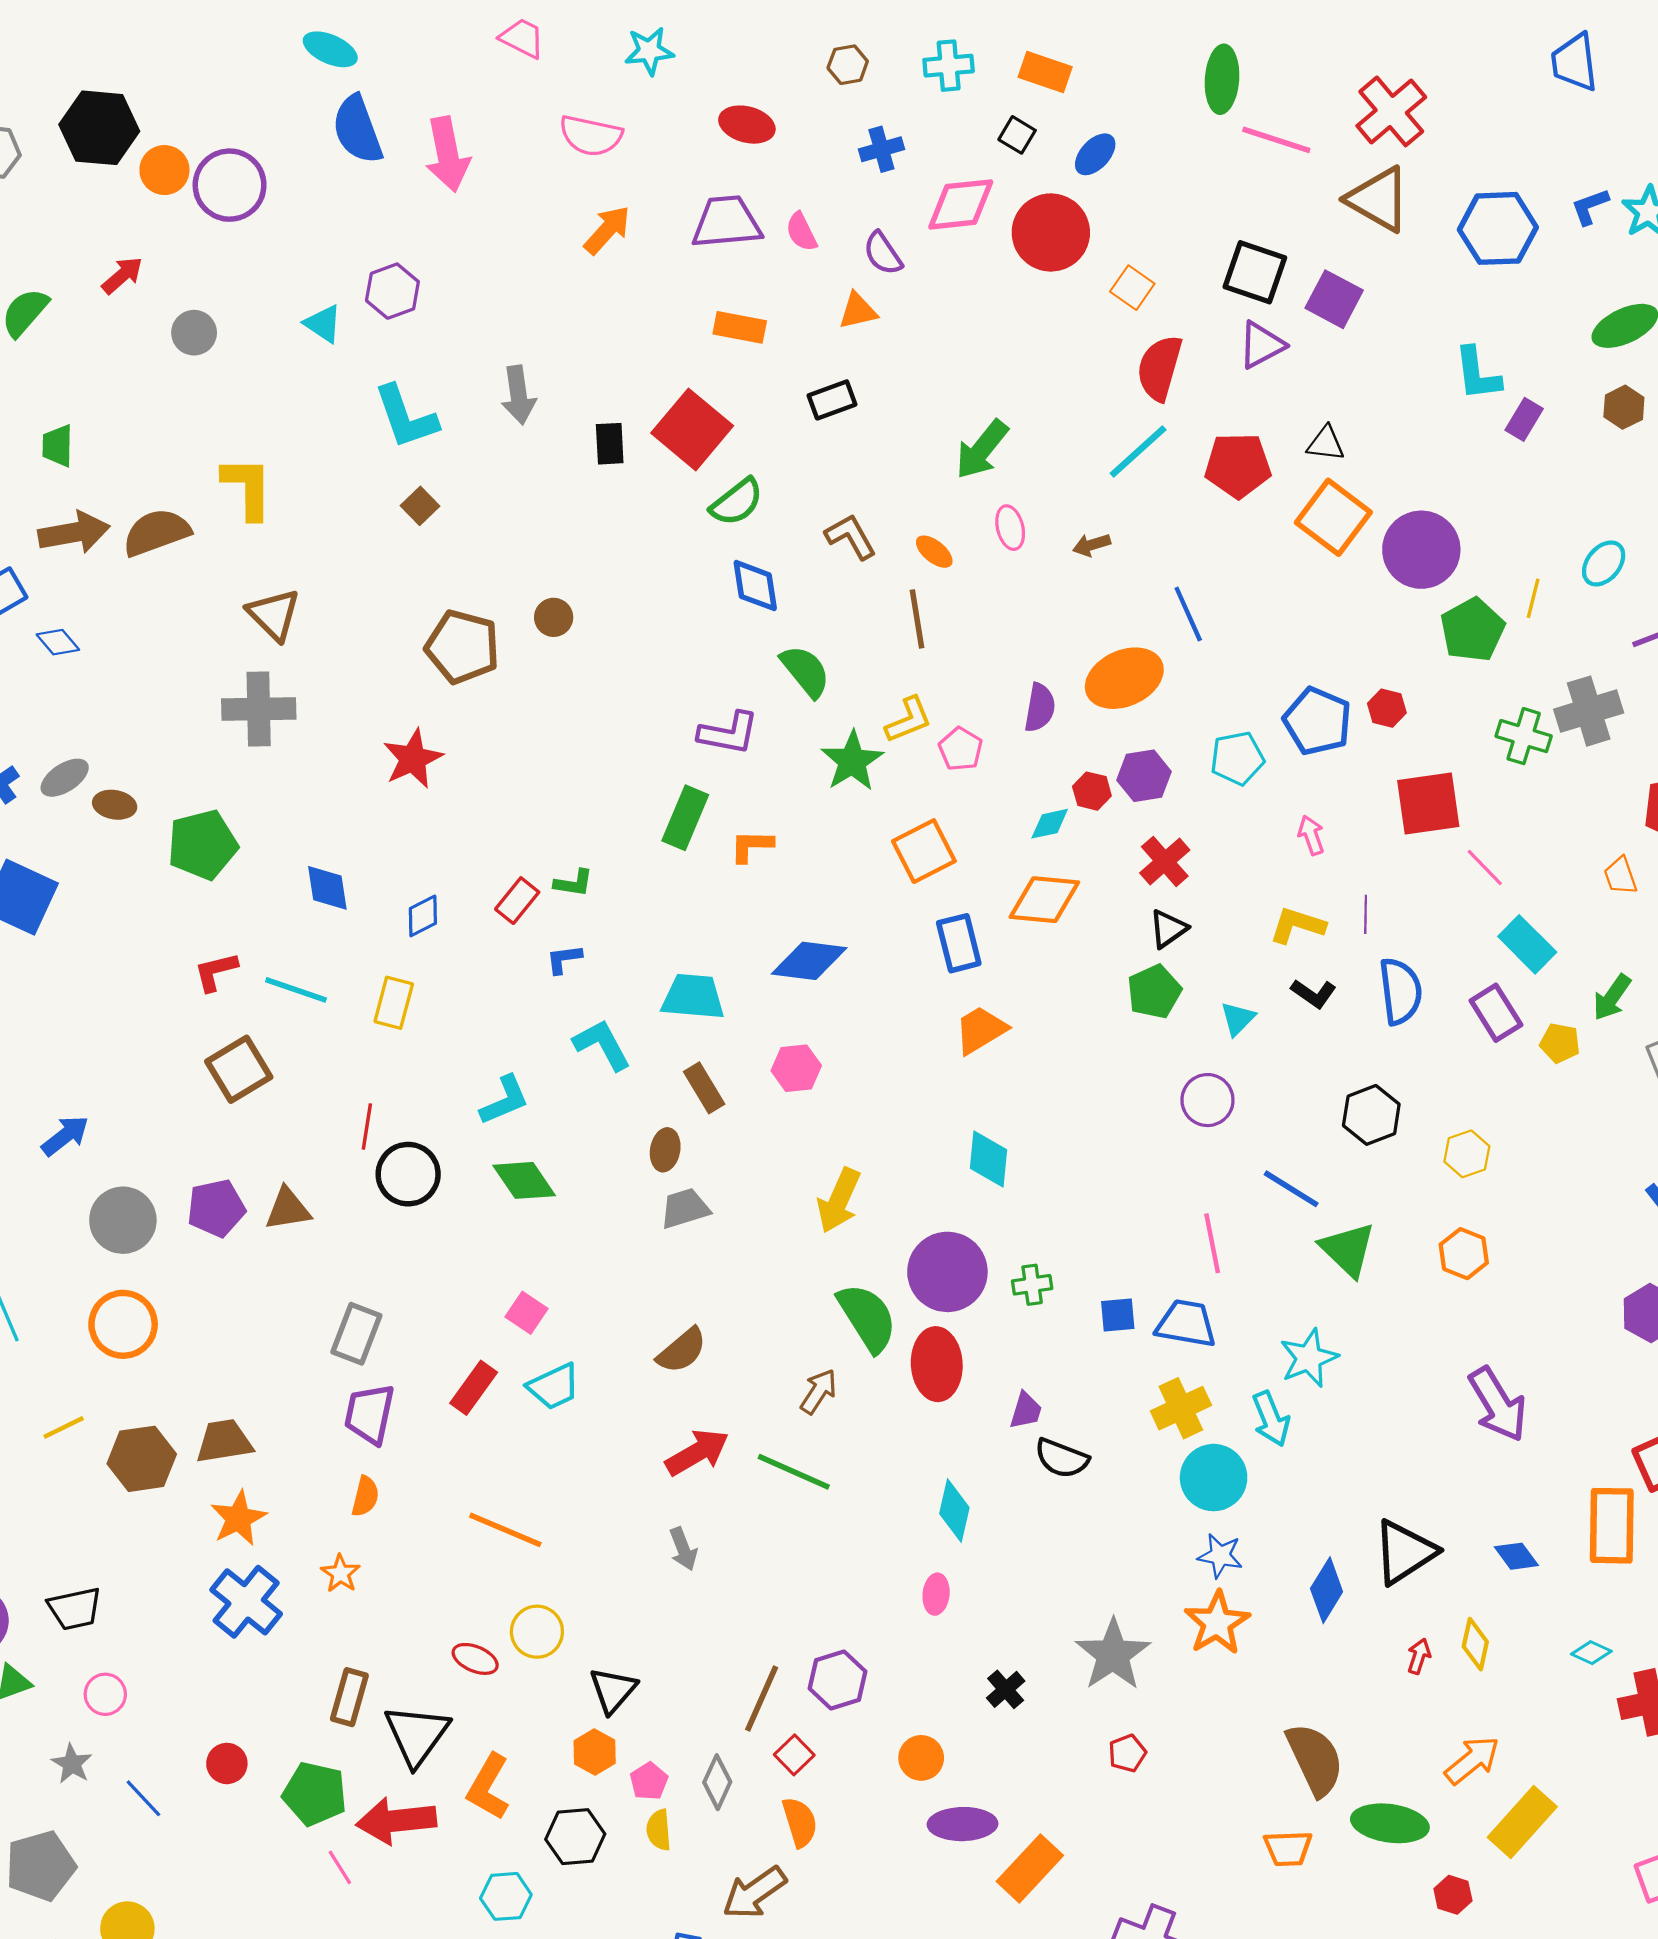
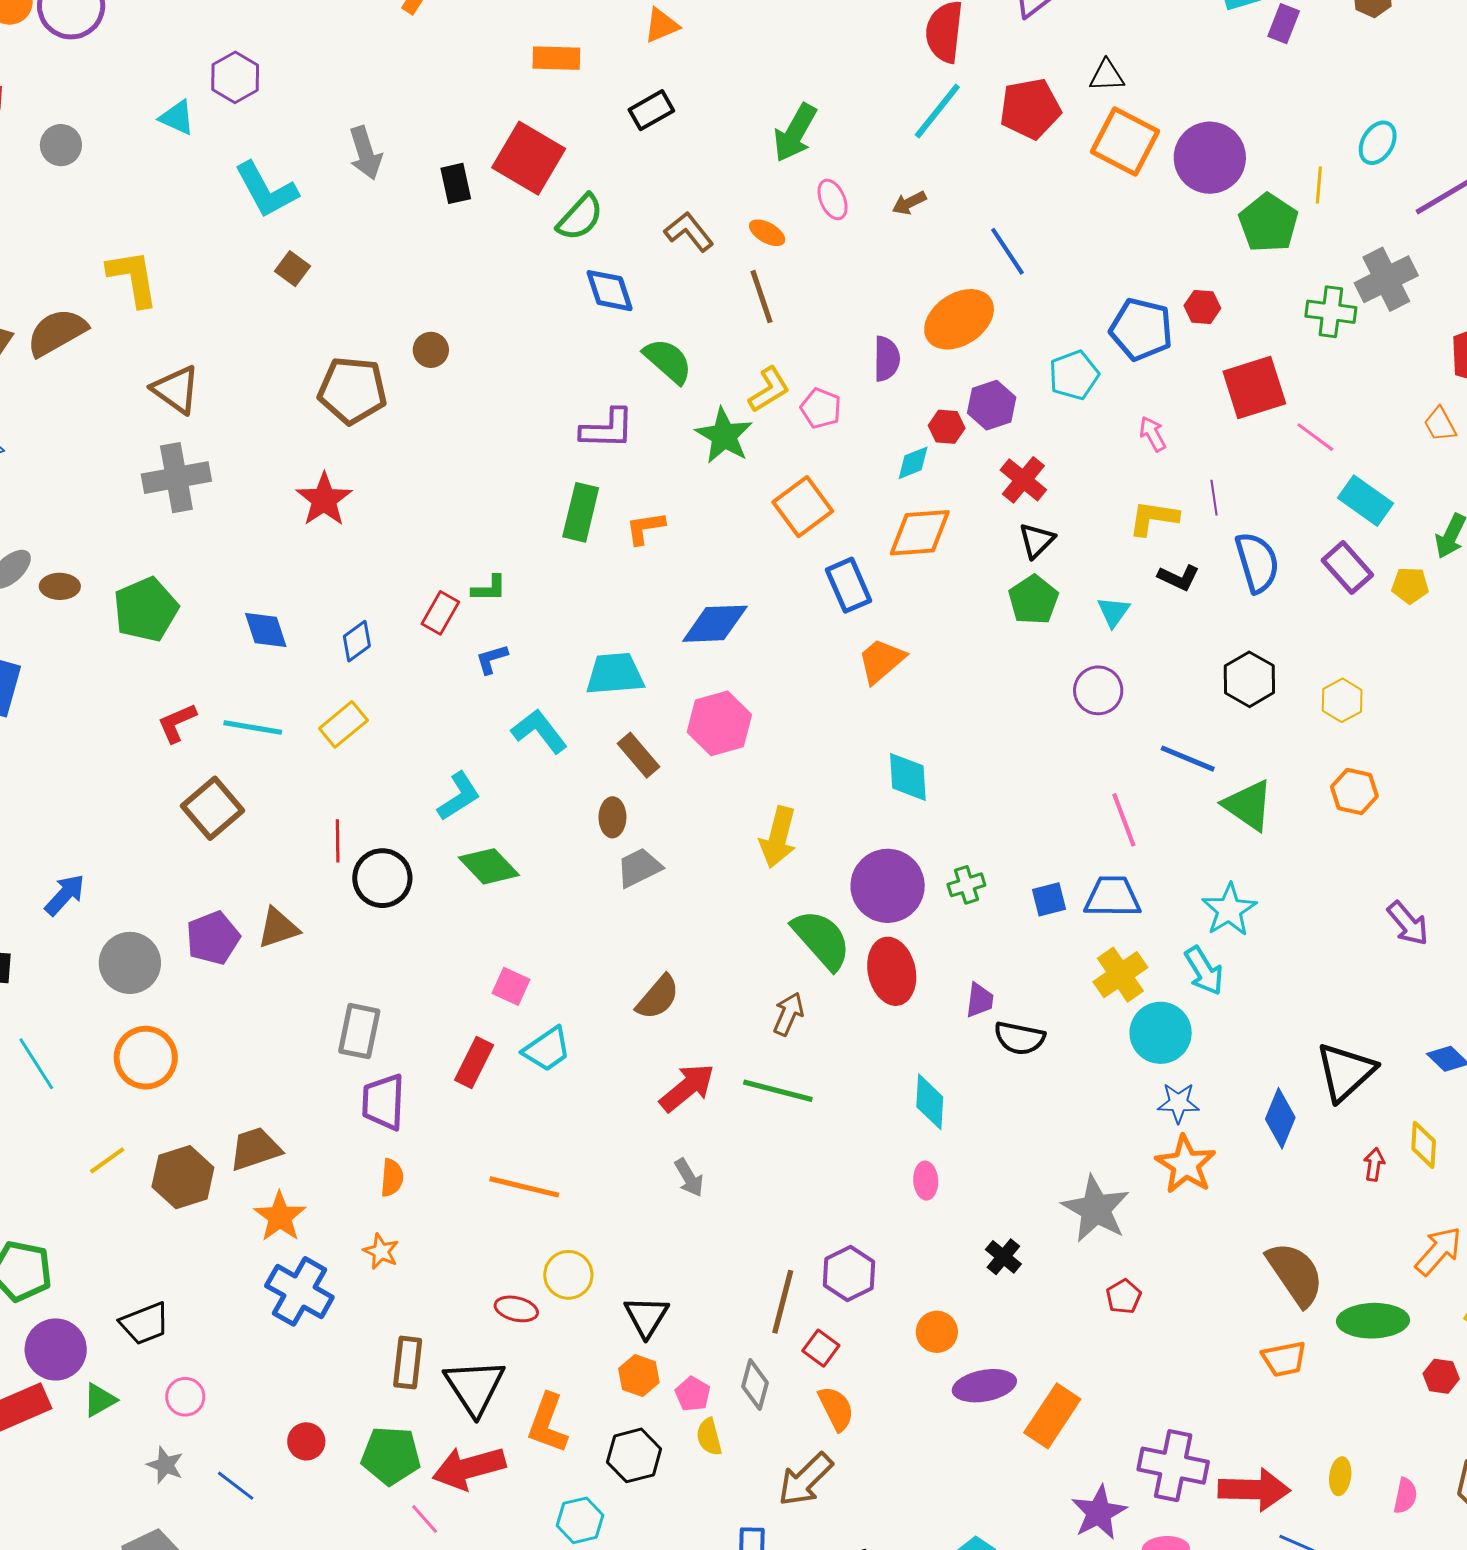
yellow rectangle: (394, 1003) -> (343, 724), turned 45
pink hexagon: (796, 1068) -> (719, 723), size x1.4
purple arrow: (1498, 1404) -> (1408, 923), size x0.7

